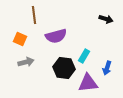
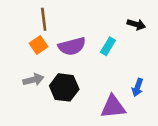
orange square: (20, 39) -> (38, 45), moved, turned 32
cyan rectangle: (84, 56) -> (108, 46), moved
black hexagon: (64, 68) -> (64, 87), moved

